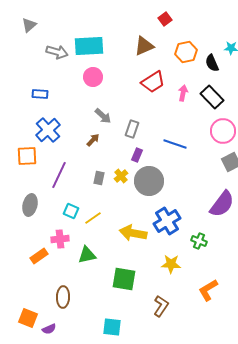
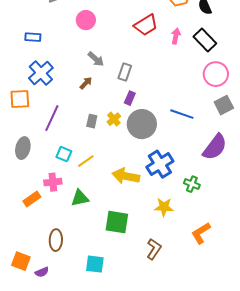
blue line: (175, 144) -> (182, 114), moved
cyan square: (112, 327) -> (95, 264), moved

